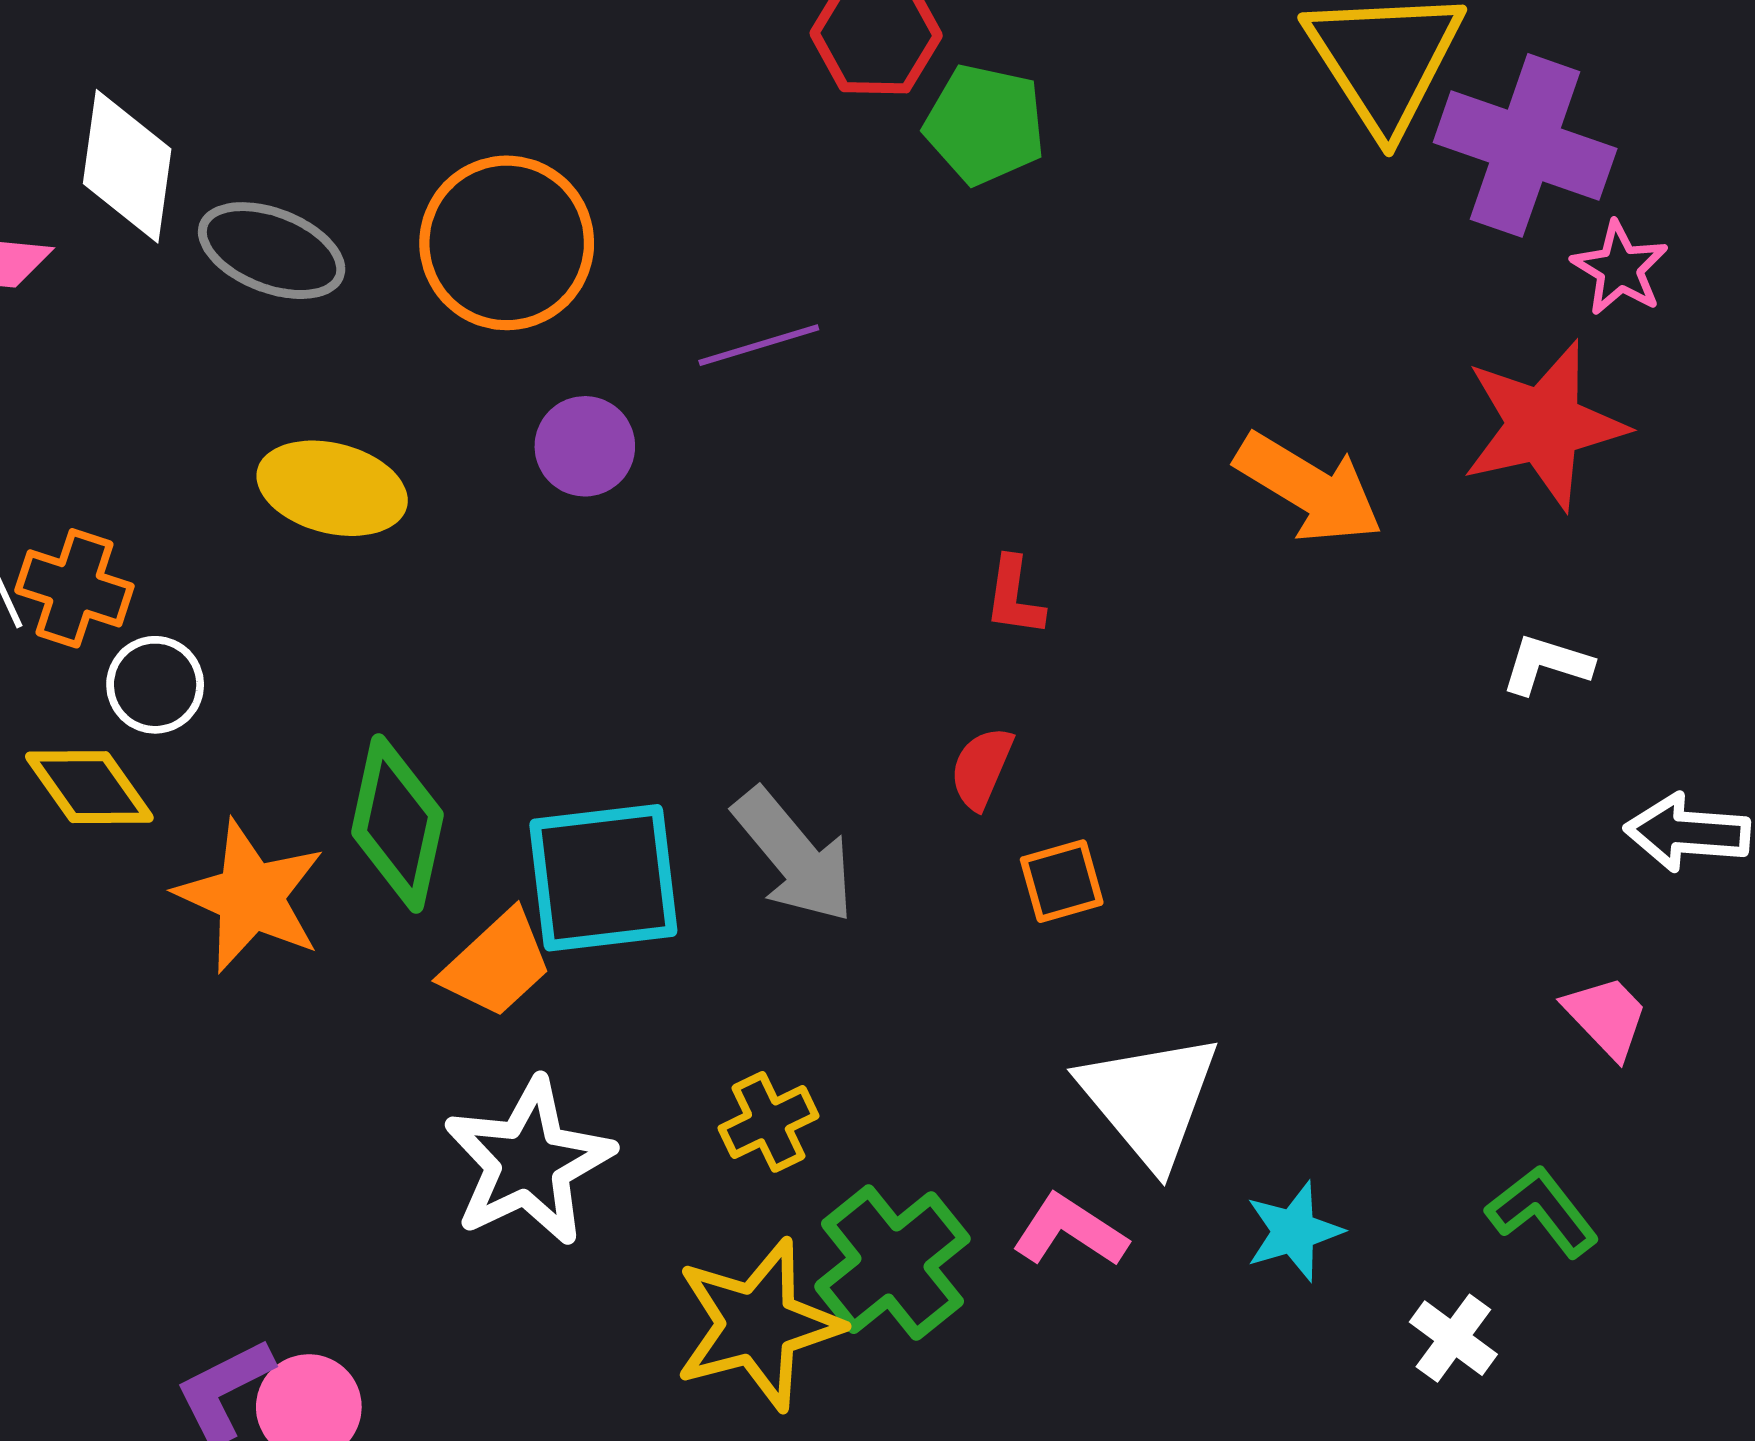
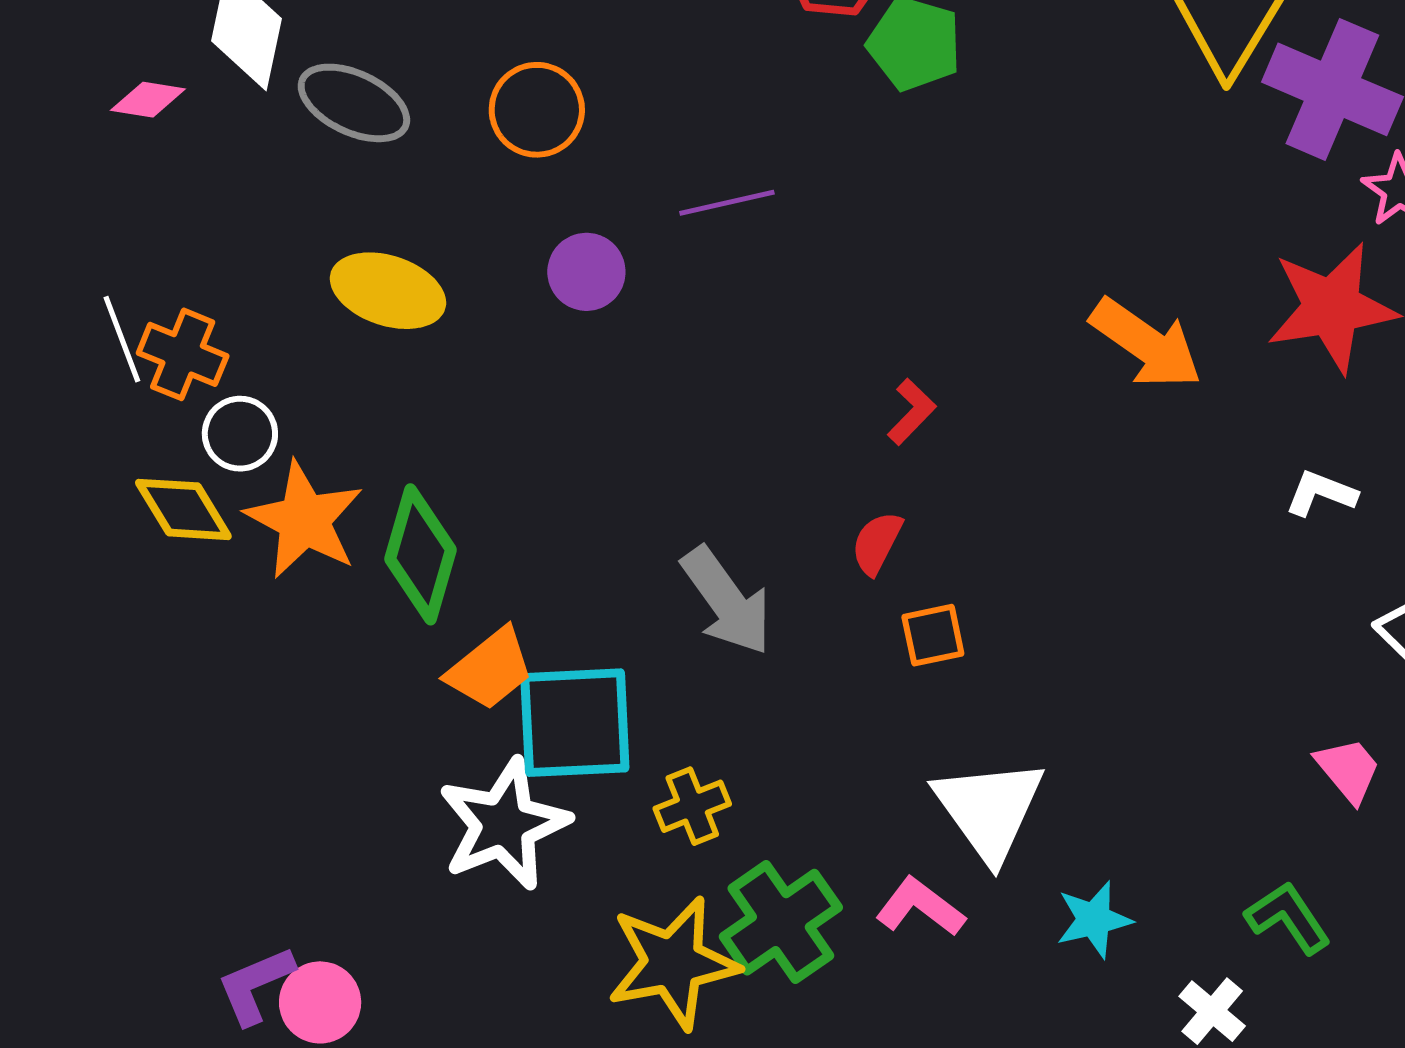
orange circle: (507, 243) -> (537, 110), size x0.7
red L-shape: (1014, 596) -> (912, 412), turned -148
cyan square: (603, 878) -> (575, 723), moved
orange star: (250, 896) -> (304, 520), moved

